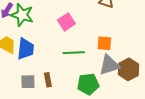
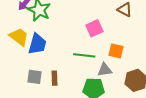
pink square: (66, 22) -> (94, 28), moved
gray triangle: (109, 65) -> (105, 70), moved, size x0.7

